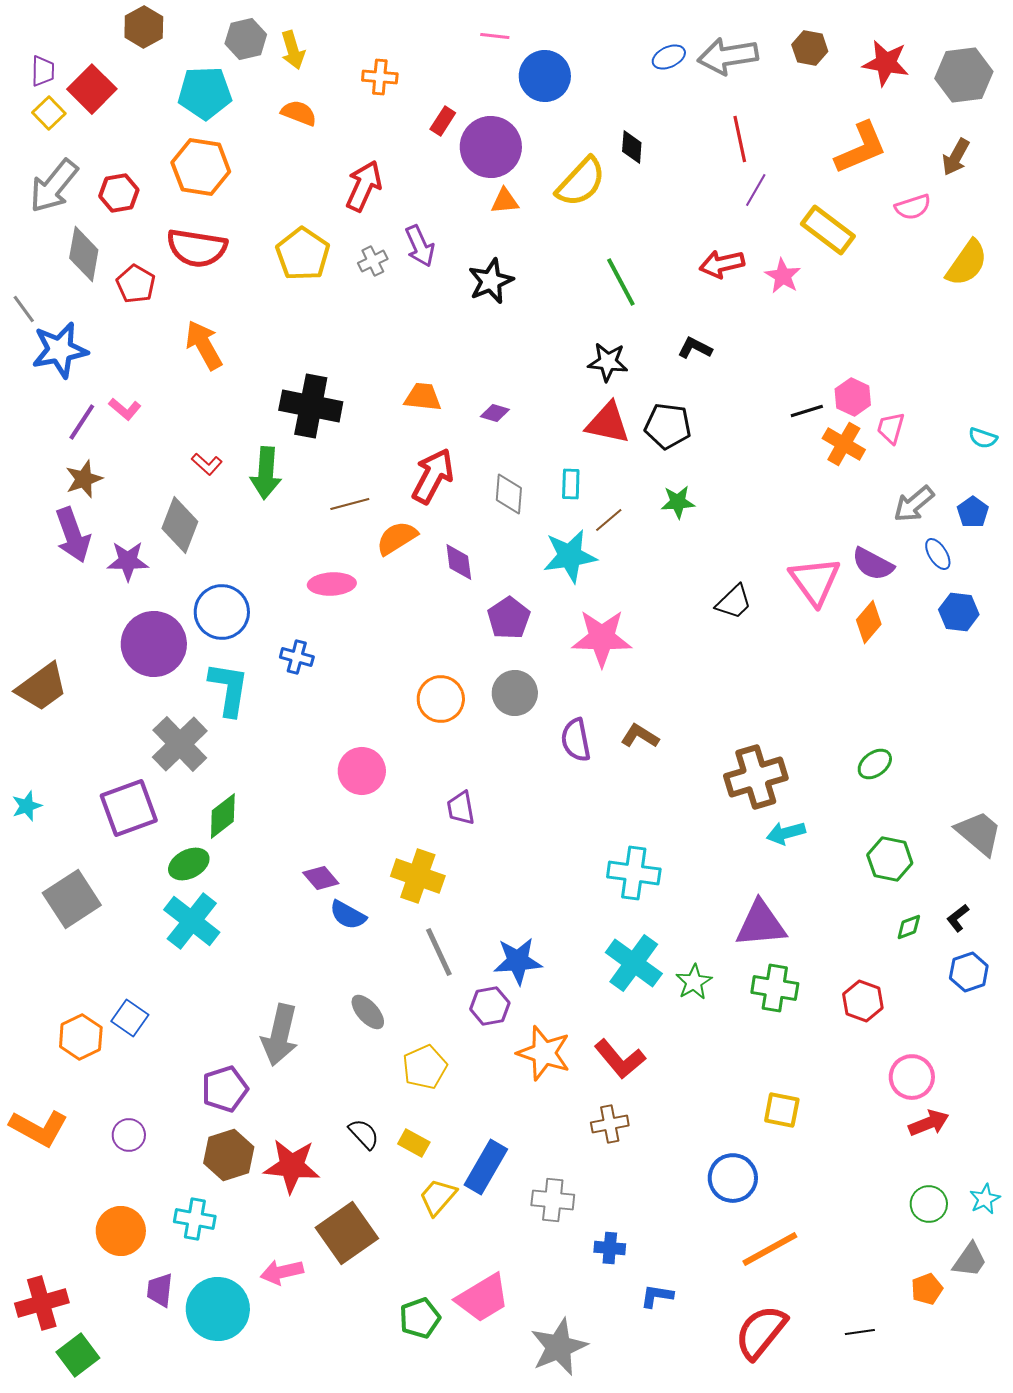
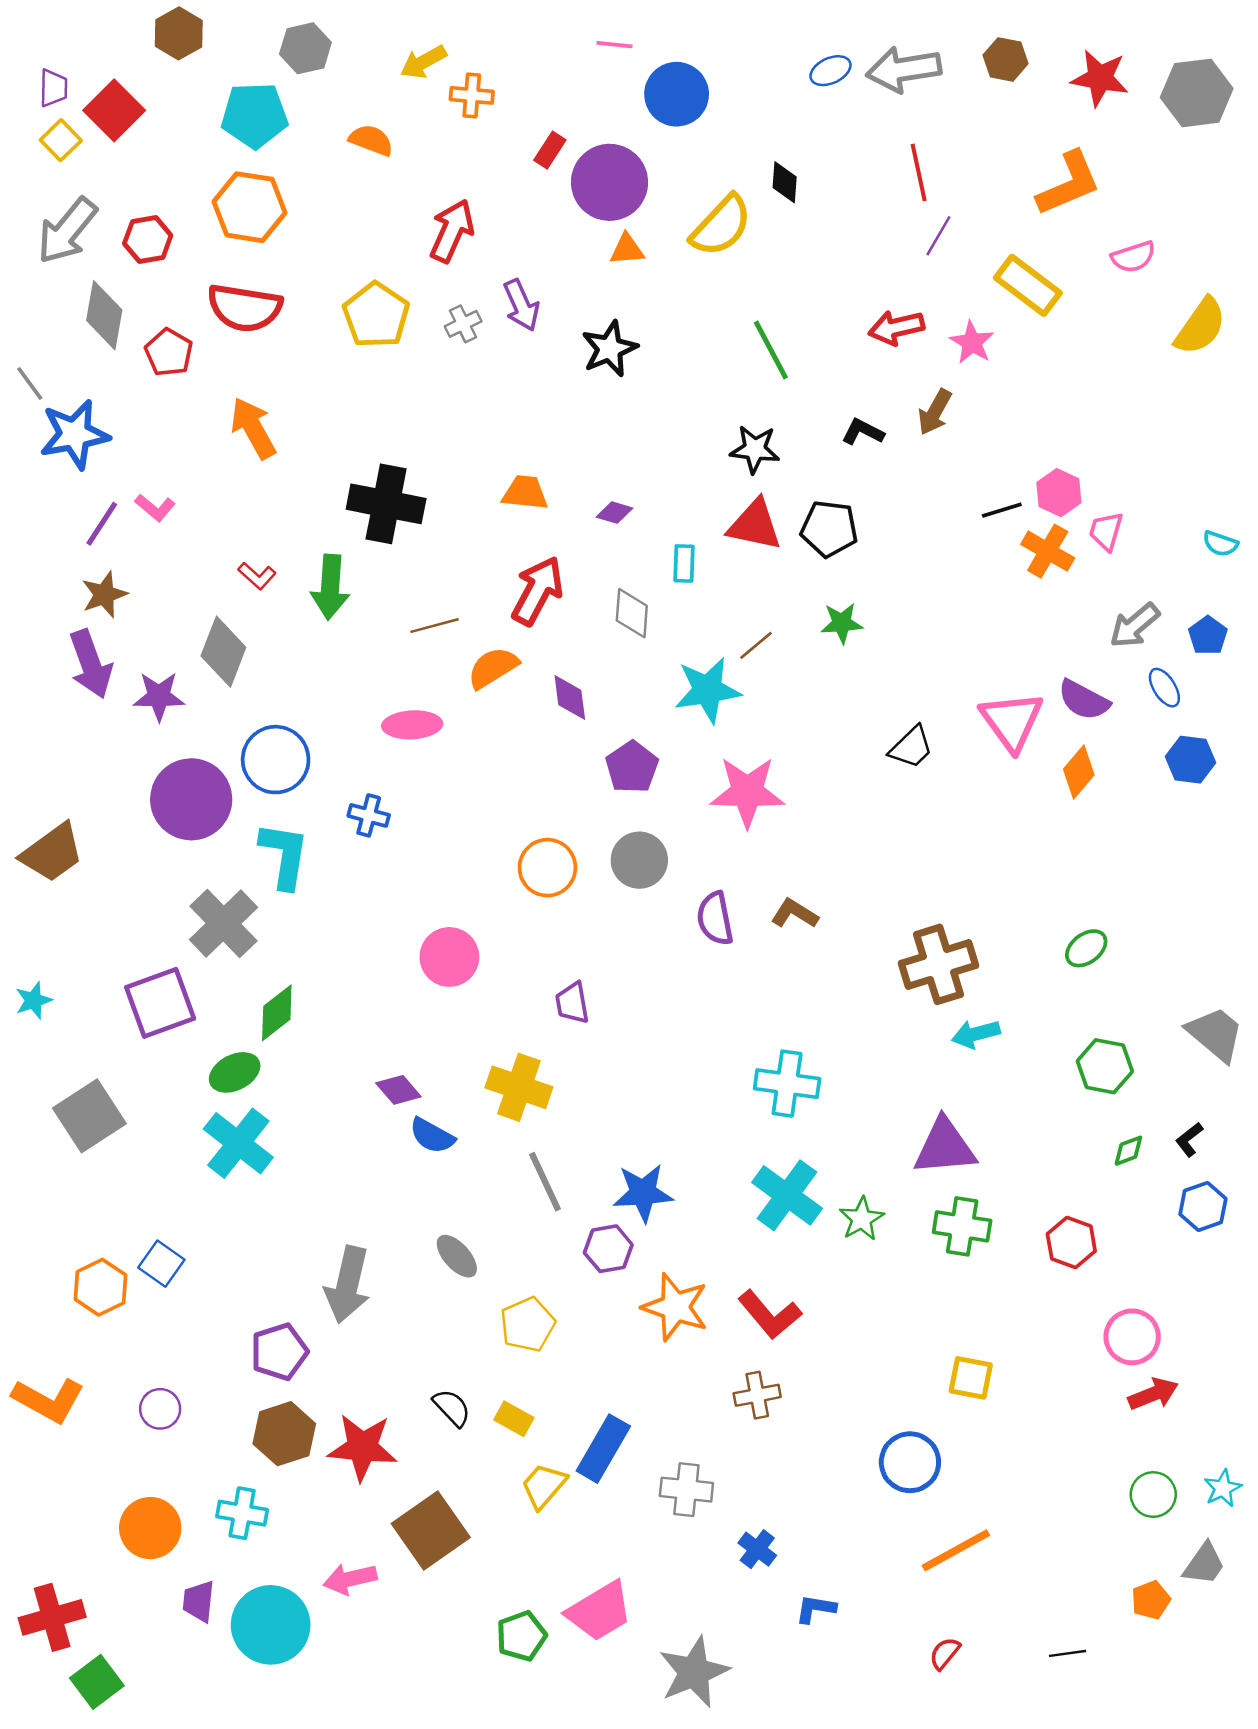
yellow arrow: (293, 50) -> (423, 62), moved, turned 78
brown arrow: (956, 157) -> (935, 412), moved
cyan rectangle: (571, 484) -> (684, 563), moved
blue cross: (610, 1248) -> (757, 1549), turned 32
red semicircle: (761, 1332) -> (945, 1653), size x0.5

